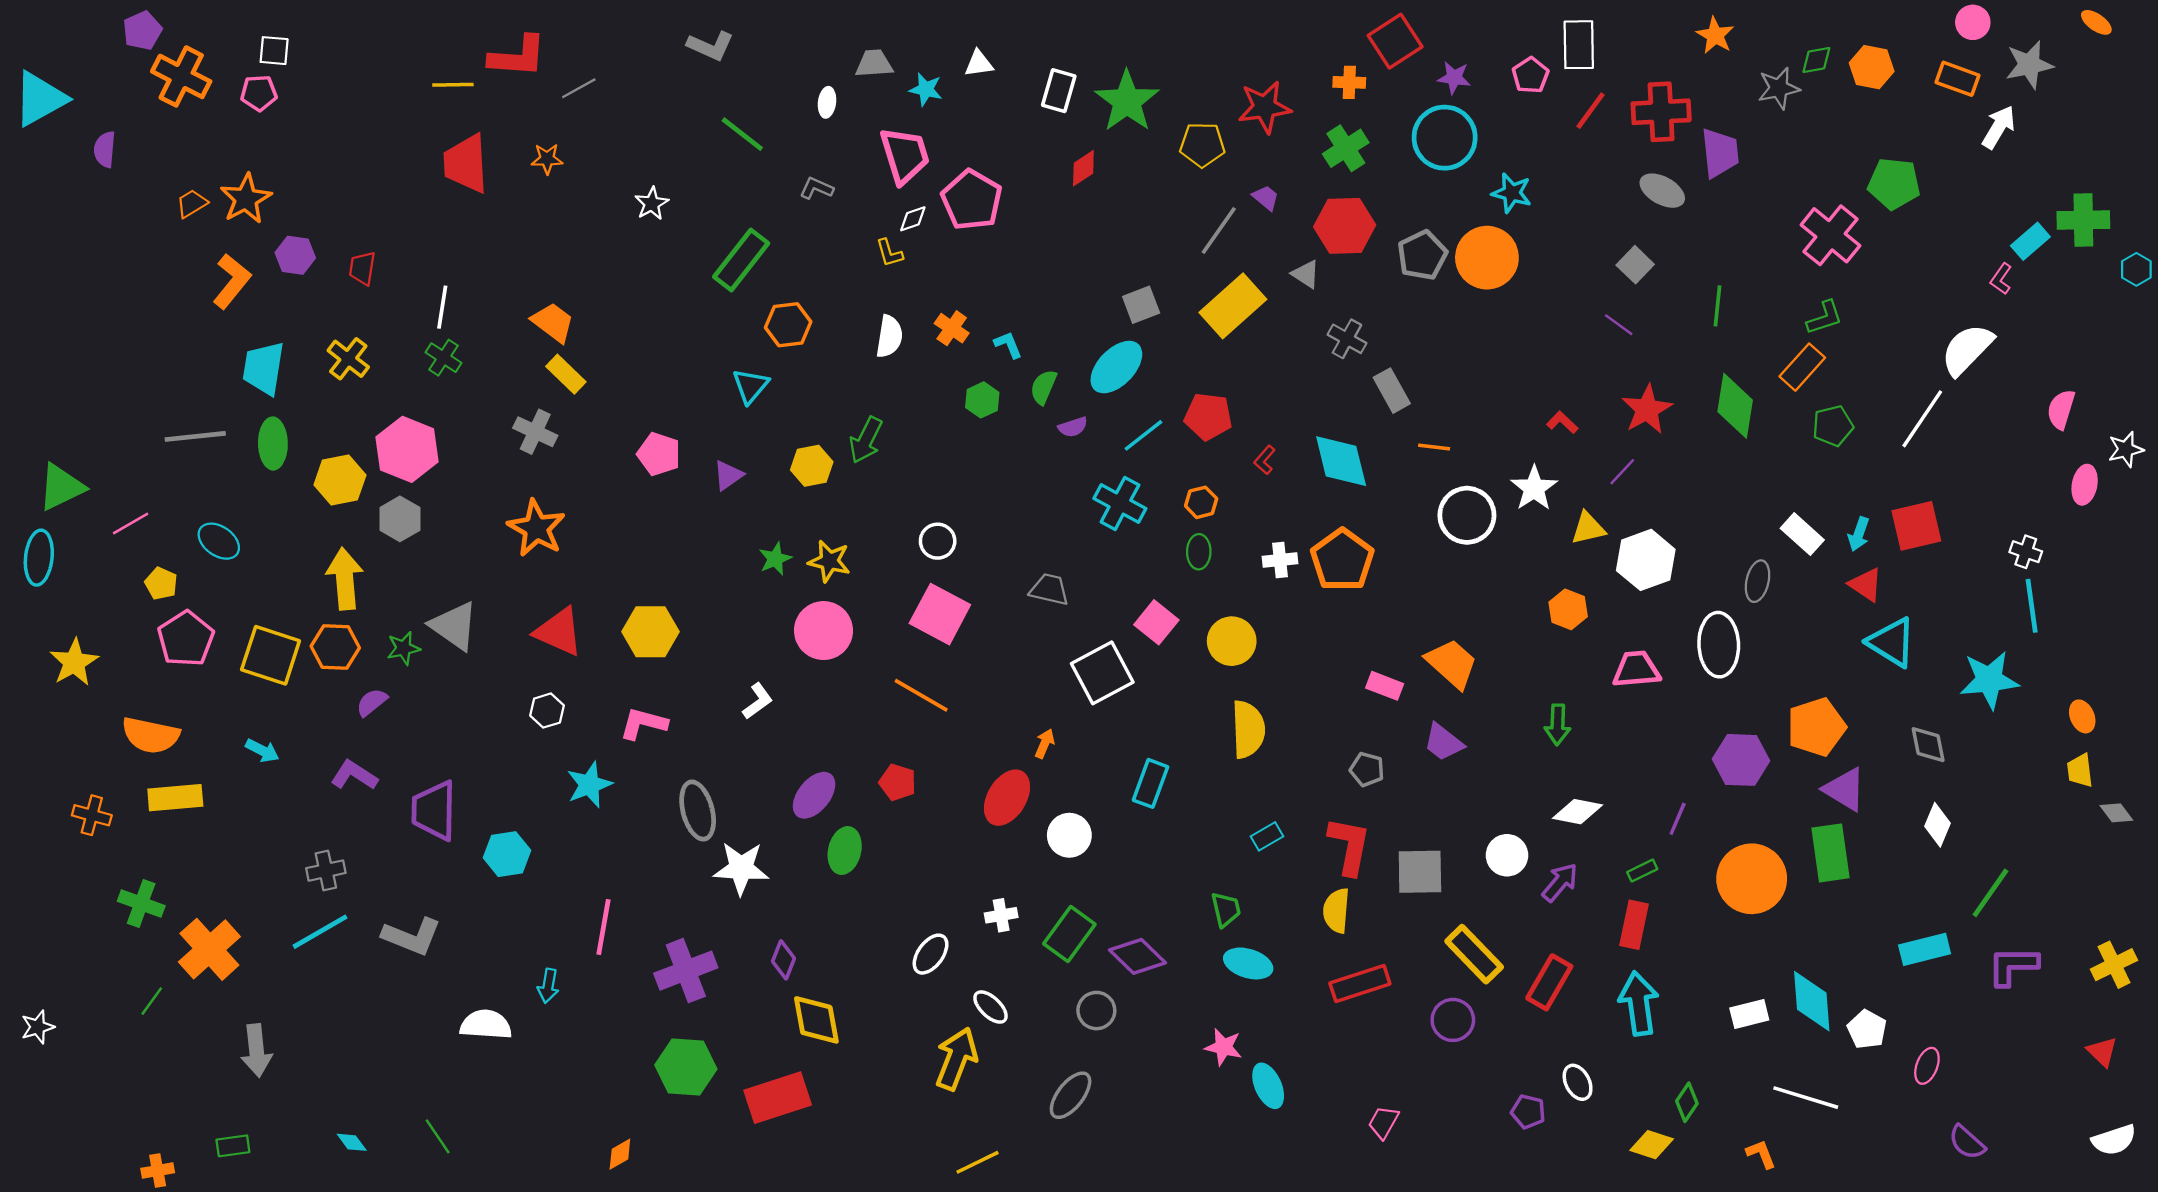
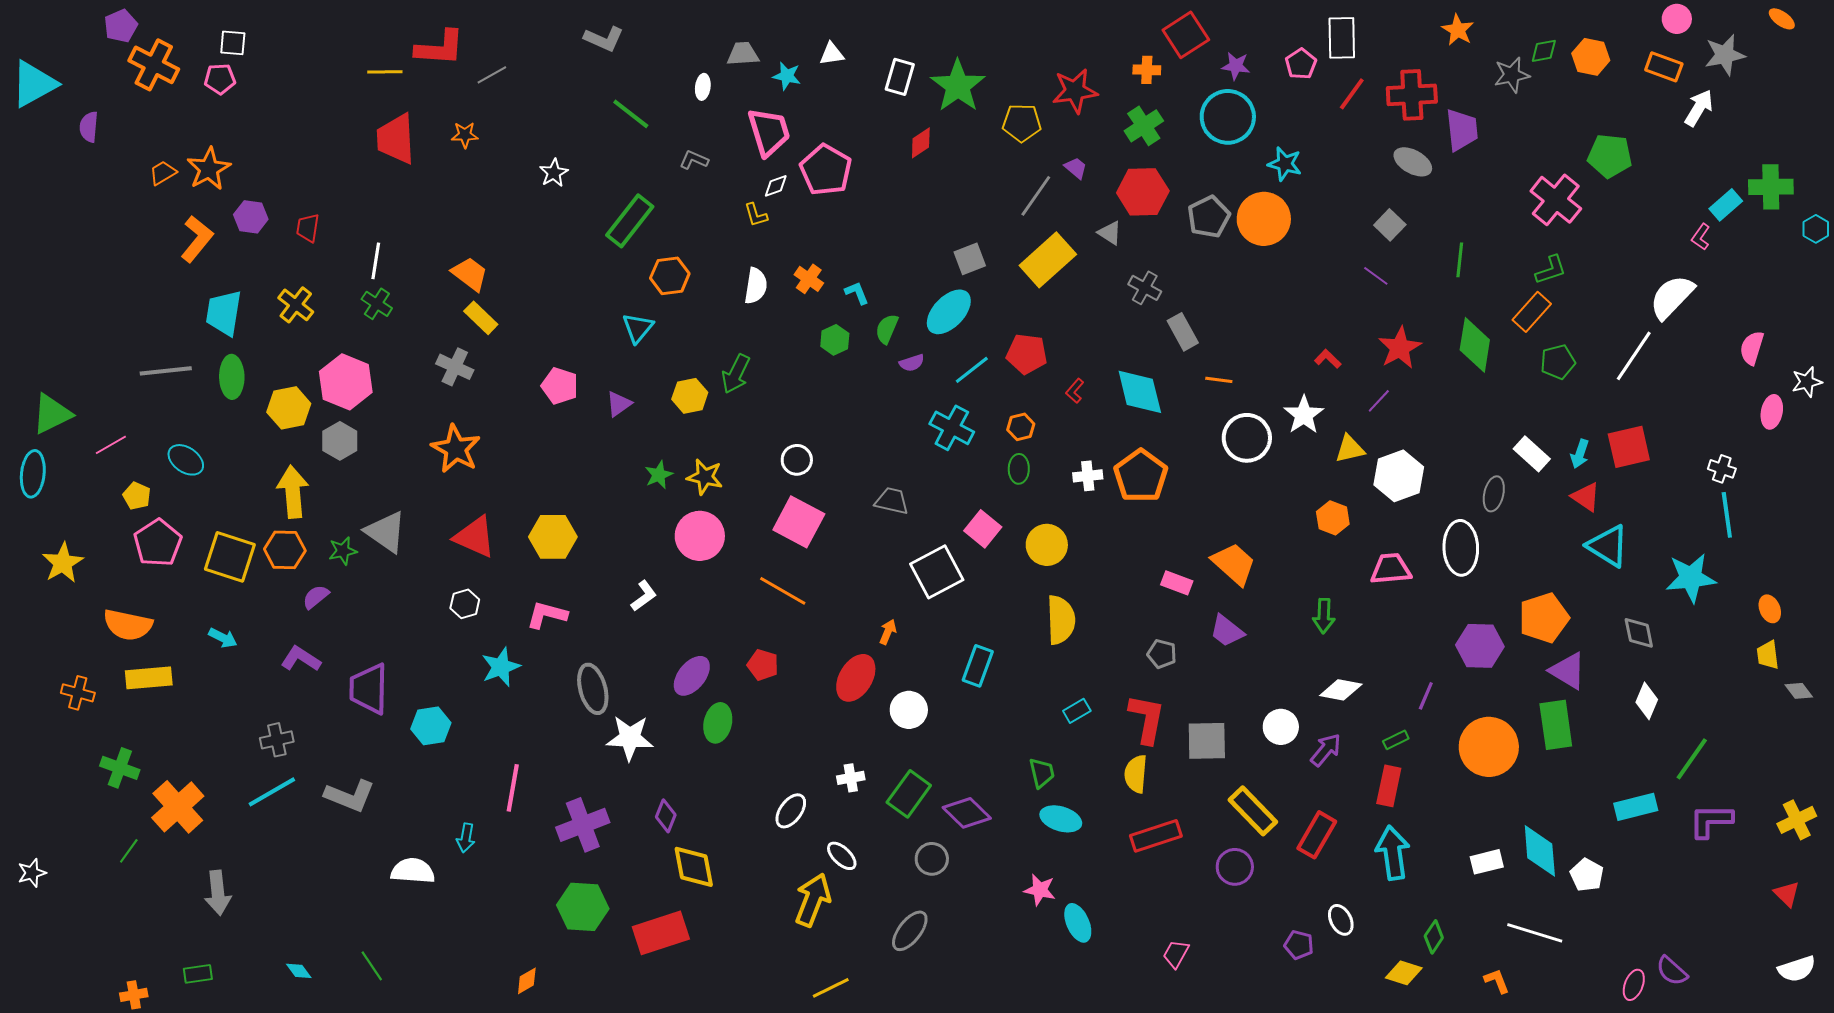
pink ellipse: (1927, 1066) -> (1634, 985), moved

